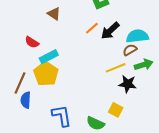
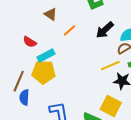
orange line: (92, 28) -> (69, 31), moved
yellow pentagon: (46, 74) -> (44, 72), turned -30
yellow square: (116, 110) -> (111, 106), size x1.5

